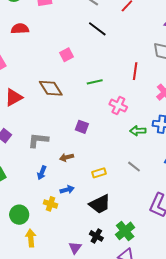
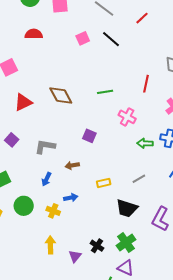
pink square: (66, 55) -> (83, 38), moved
gray line: (134, 167) -> (139, 179), turned -72
black trapezoid: (100, 204) -> (127, 208), moved, turned 40
green circle: (19, 215) -> (24, 206), moved
yellow arrow: (31, 238) -> (50, 245), moved

